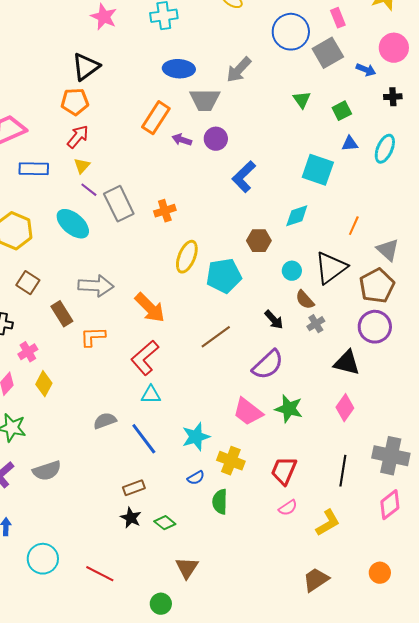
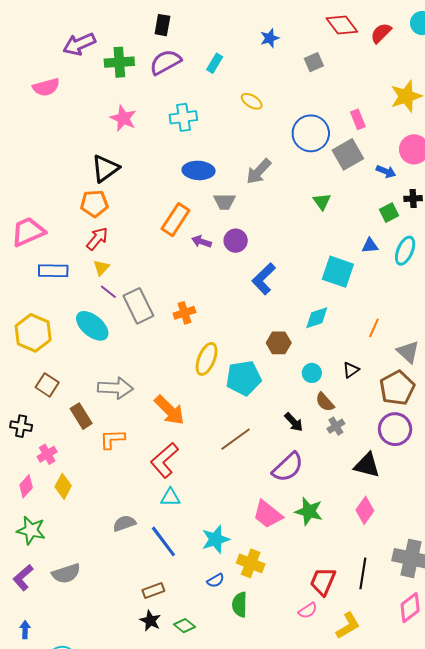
gray trapezoid: (205, 100) -> (225, 202), size x0.7
green square: (342, 111) -> (389, 213), moved
black triangle: (331, 268) -> (351, 370), size x0.5
red trapezoid: (284, 471) -> (323, 582), moved

